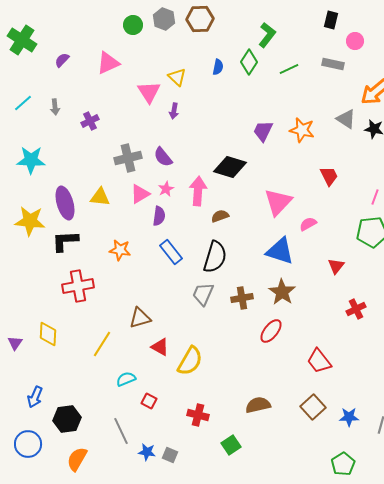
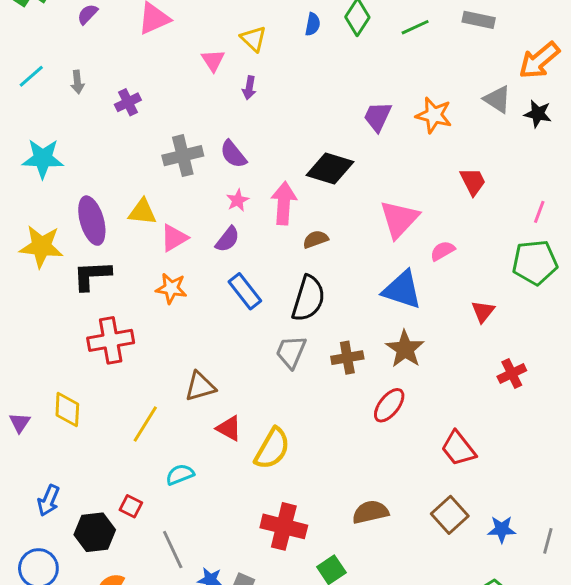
pink triangle: (149, 92) -> (213, 60), size x0.7
pink triangle: (140, 194) -> (174, 238), moved
purple semicircle: (159, 216) -> (228, 239), turned 30
red square: (149, 401) -> (131, 506), moved
red cross: (198, 415) -> (284, 526), size x1.4

